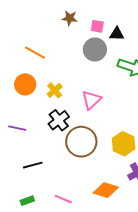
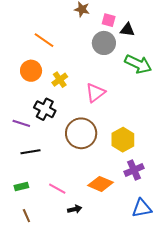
black cross: (59, 120) -> (45, 109), moved, turned -30
purple line: (17, 128) -> (21, 123), moved

